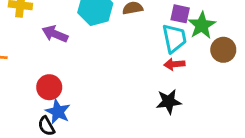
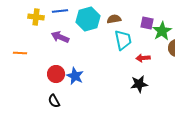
cyan trapezoid: (174, 38) -> (123, 40), moved
blue star: (58, 112) -> (75, 76), moved

